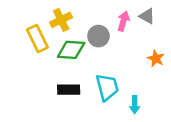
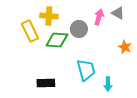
yellow cross: (61, 20) -> (49, 16), turned 30
black rectangle: (69, 90) -> (46, 83), moved

